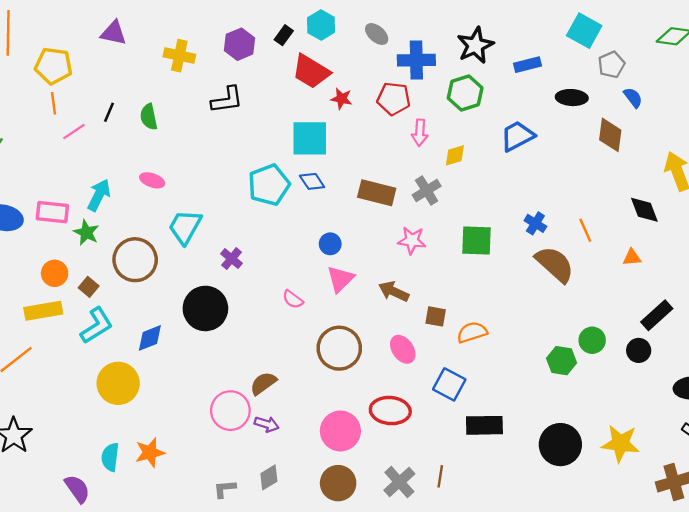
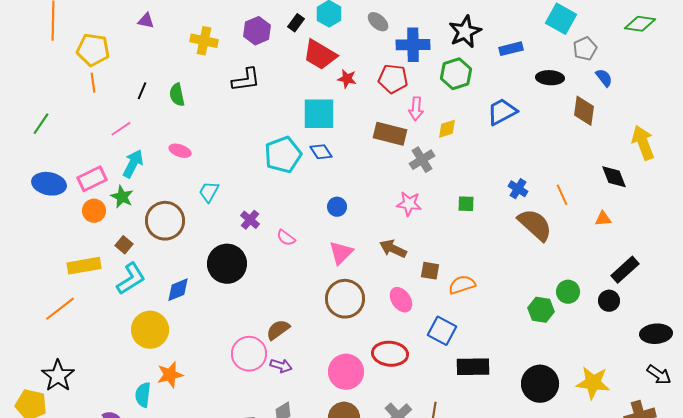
purple triangle: (114, 33) -> (146, 21), size x0.7
pink line: (74, 132) -> (121, 129), moved
brown rectangle: (377, 193) -> (390, 134), moved
pink rectangle: (52, 212) -> (92, 179), turned -32
cyan trapezoid: (185, 227) -> (209, 192), size x0.7
green square: (476, 240) -> (466, 204), size x0.6
orange circle: (55, 273) -> (94, 211), moved
pink triangle: (340, 279) -> (341, 253), moved
pink semicircle: (293, 299) -> (286, 238), moved
orange star: (150, 453) -> (170, 375), moved

